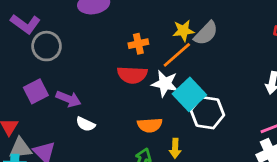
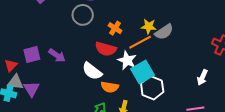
orange cross: (138, 44) -> (115, 28), turned 32
gray circle: (47, 46) -> (83, 15), moved
purple square: (36, 91) -> (32, 54), moved
white semicircle: (86, 124) -> (92, 71), moved, size x1.5

